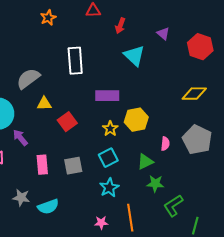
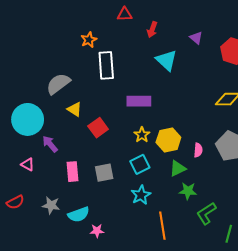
orange star: (48, 18) -> (89, 40), moved
yellow triangle: (44, 104) -> (75, 109), turned 35
yellow hexagon: (136, 120) -> (168, 140), moved
pink star: (101, 223) -> (97, 231), moved

